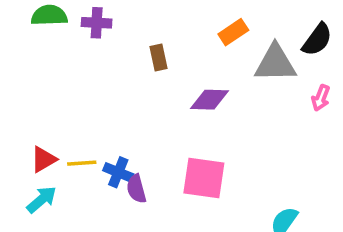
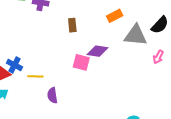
yellow line: (82, 163) -> (35, 76), moved
blue cross: (118, 172) -> (14, 65), moved
pink square: (204, 178) -> (81, 62), moved, size x0.7

